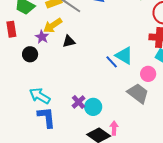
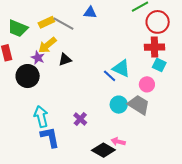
black circle: (30, 54) -> (28, 76), size x1.5
cyan arrow: (40, 96) -> (41, 117), turned 50
cyan circle: (93, 107) -> (119, 105), moved
pink arrow: (114, 128) -> (118, 142), turned -72

